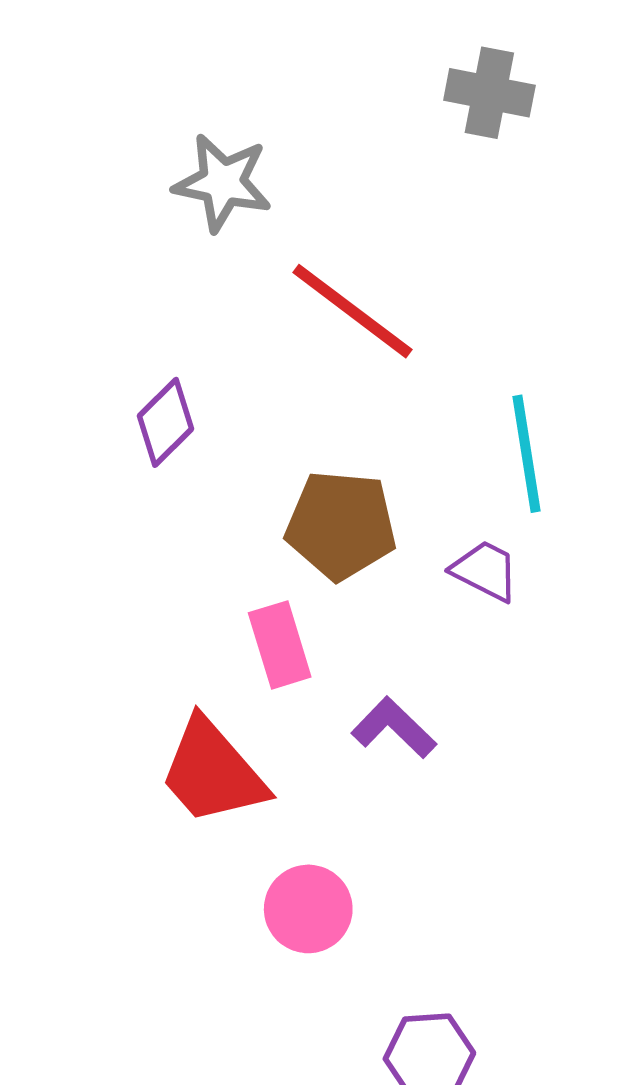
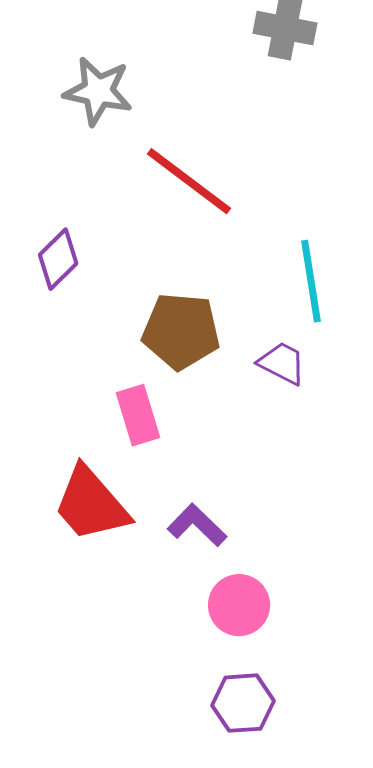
purple L-shape: (394, 728) -> (197, 525), moved
pink circle: (308, 909) -> (239, 605), moved

